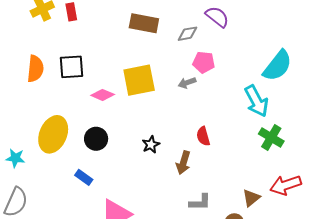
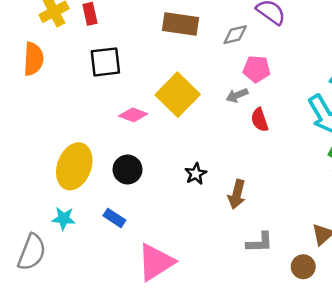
black square: (71, 67) -> (105, 62), moved
orange semicircle: (35, 69) -> (33, 59), moved
yellow square: (139, 80) -> (178, 95), turned -32
red semicircle: (203, 136) -> (260, 120), moved
cyan star: (15, 158) -> (64, 218), moved

